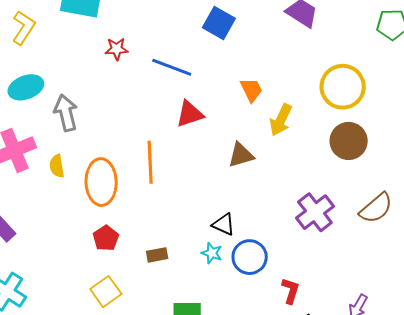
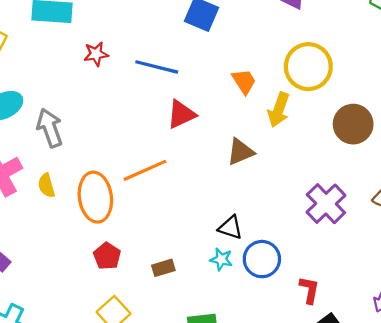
yellow circle: (343, 87) -> (308, 67), moved
orange line: (150, 162) -> (145, 170), turned 75

